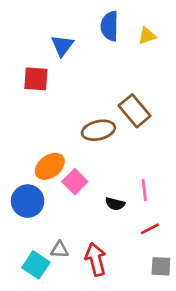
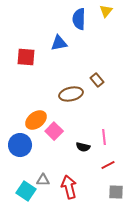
yellow triangle: (147, 36) -> (106, 11), moved, turned -32
blue triangle: (62, 45) -> (59, 43), moved, turned 42
brown rectangle: (135, 111) -> (97, 80), size x0.6

